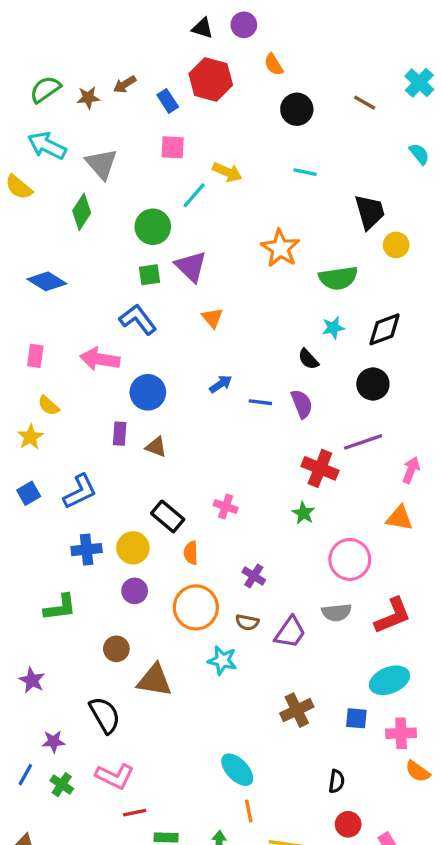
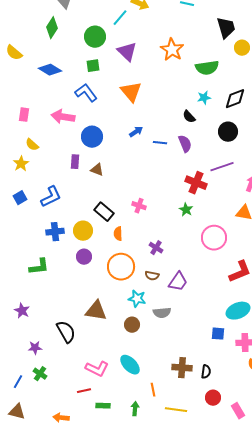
yellow semicircle: (19, 187) -> (14, 53), moved
purple triangle: (191, 266) -> (127, 52), moved
blue diamond: (47, 281) -> (50, 70), moved
orange triangle: (212, 318) -> (131, 92), size x1.6
gray semicircle: (337, 612) -> (162, 313), moved
brown circle: (116, 649) -> (132, 325), moved
brown cross: (297, 710) -> (182, 368), moved, turned 30
cyan ellipse: (237, 770) -> (130, 365), moved
blue line: (25, 775) -> (18, 382), moved
pink L-shape: (115, 776) -> (97, 369), moved

